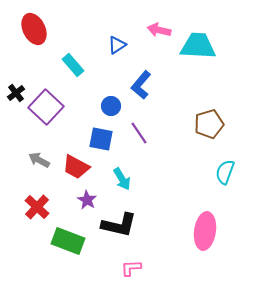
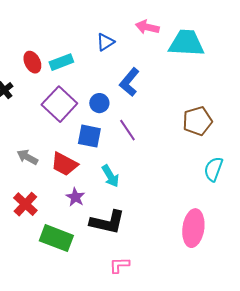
red ellipse: (34, 29) -> (32, 62), moved, size x0.7
cyan rectangle: (73, 65) -> (61, 62), turned -70
purple square: (46, 107) -> (59, 104), moved

